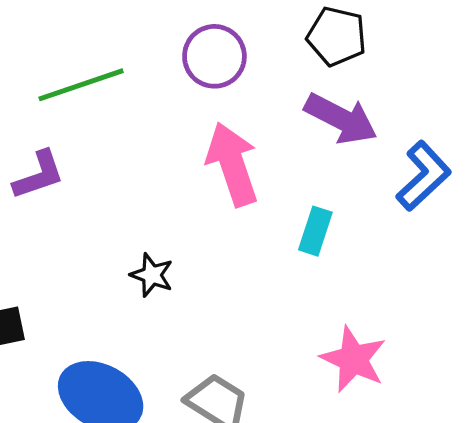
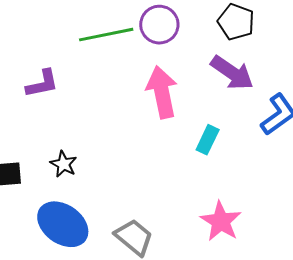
green line: (81, 85) -> (106, 35), moved
black star: (152, 275) -> (64, 164), moved

